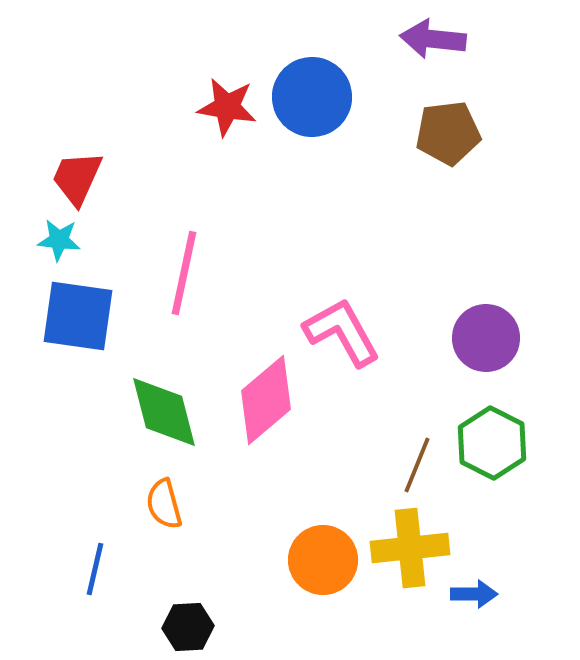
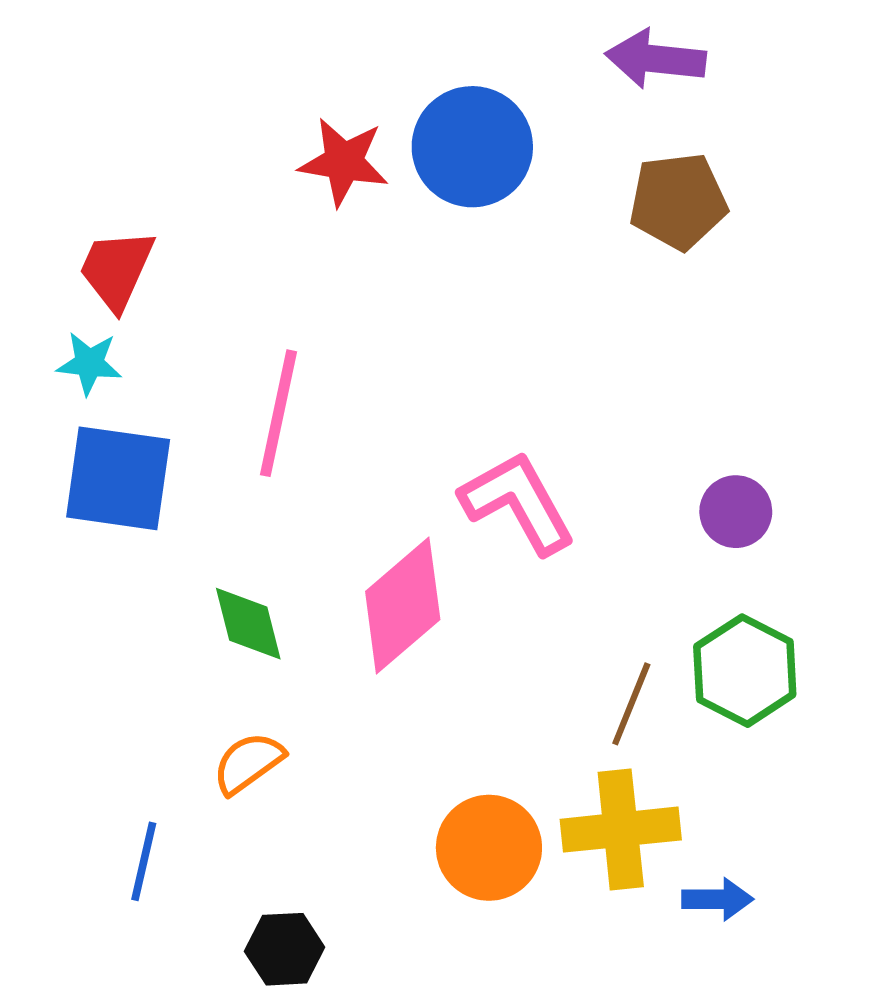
purple circle: (486, 338) -> (736, 512), size x0.7
green diamond: (164, 412) -> (248, 624), size x0.7
orange semicircle: (164, 504) -> (248, 763), turned 69

